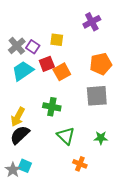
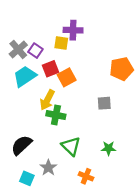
purple cross: (92, 22) -> (73, 30), moved, turned 30
orange pentagon: (101, 64) -> (121, 69), moved
gray square: (97, 96) -> (104, 103), size x0.6
yellow arrow: (18, 117) -> (47, 100), moved
gray star: (13, 170) -> (48, 168), moved

